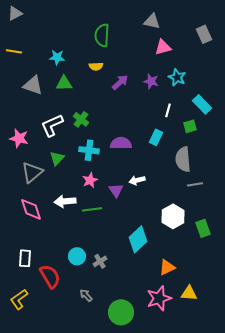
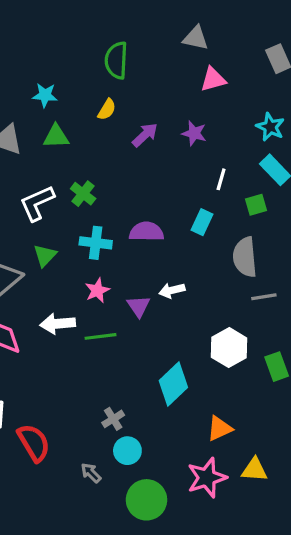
yellow semicircle: (96, 66) -> (107, 109), turned -56
cyan star: (177, 77) -> (270, 127), moved
cyan circle: (77, 256) -> (127, 451), moved

